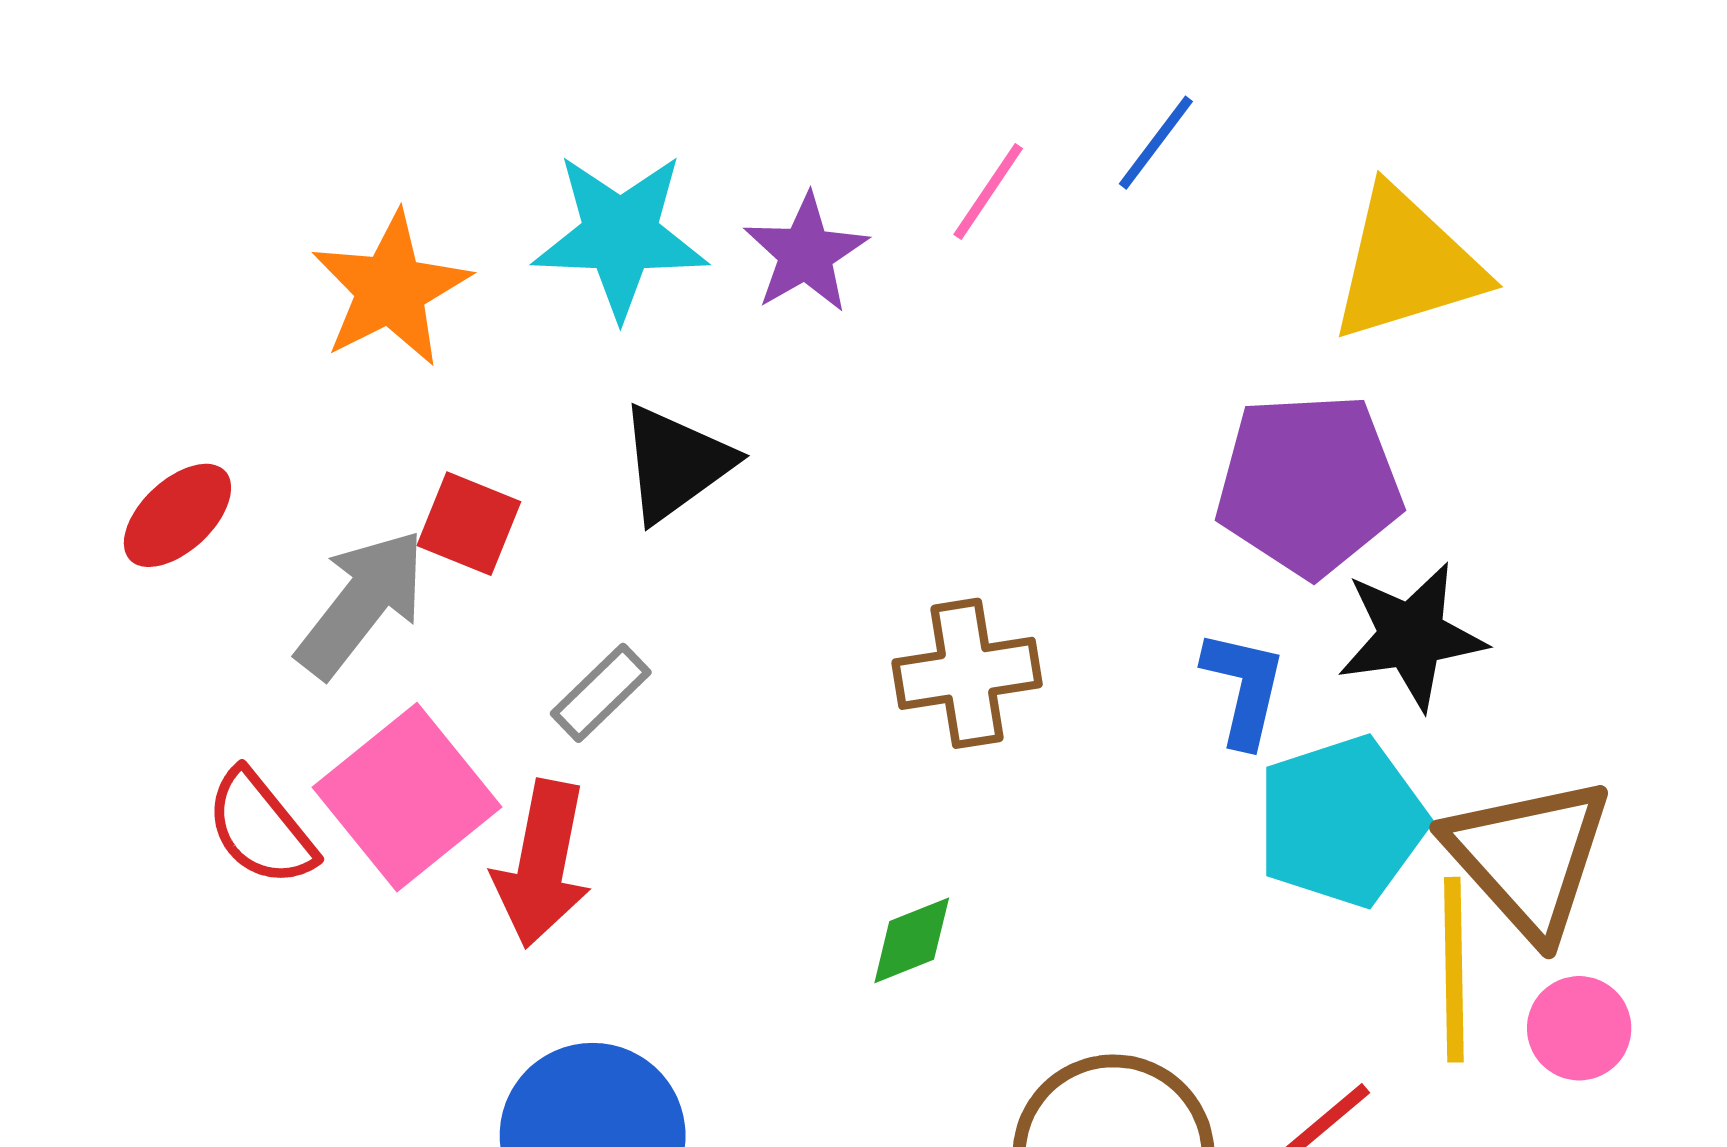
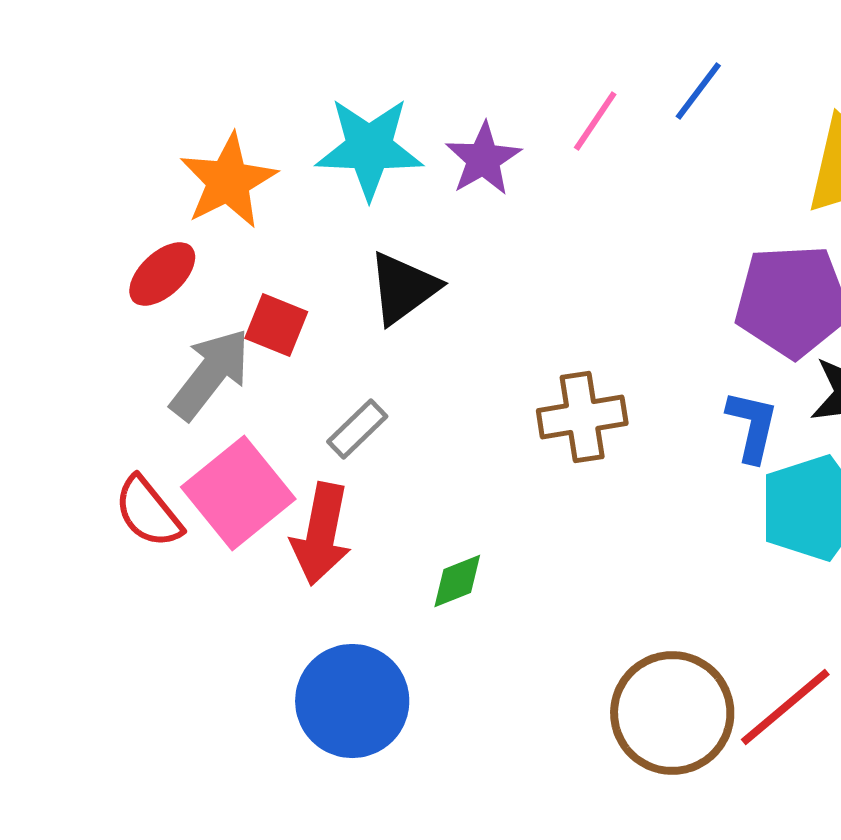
red ellipse: (177, 515) -> (162, 274), moved
green diamond: (912, 940) -> (457, 581), moved

